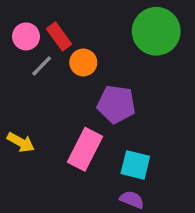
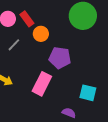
gray line: (42, 66) -> (14, 45), moved
cyan square: (135, 165) -> (88, 93), moved

